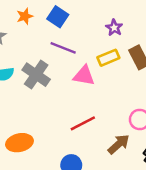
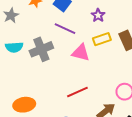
purple star: (114, 28) -> (98, 15), moved
gray cross: (36, 75) -> (41, 49), turned 30

